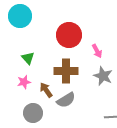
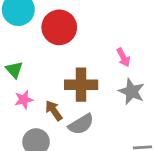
red circle: (69, 35) -> (59, 27), moved
green triangle: (28, 58) -> (14, 70), moved

